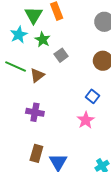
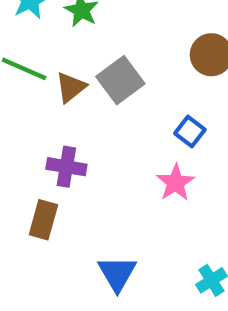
gray square: (61, 55) -> (120, 80), moved, size x1.5
brown rectangle: (36, 153) -> (43, 220), moved

